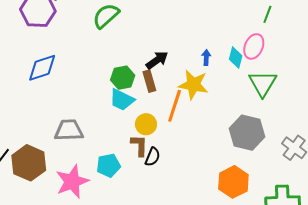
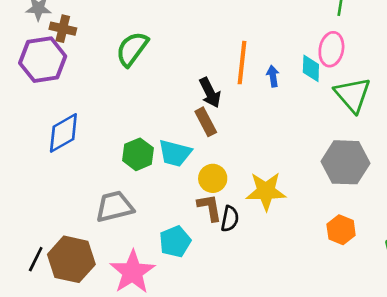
black arrow: (157, 60) -> (210, 93), turned 110
green hexagon: (123, 78) -> (138, 154), moved
yellow star: (193, 85) -> (266, 191), moved
orange line: (175, 106) -> (242, 63), moved
orange hexagon: (233, 182) -> (341, 230), size x0.7

